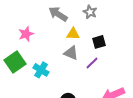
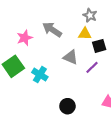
gray arrow: (58, 14) -> (52, 30), moved
yellow triangle: (73, 34) -> (85, 34), moved

